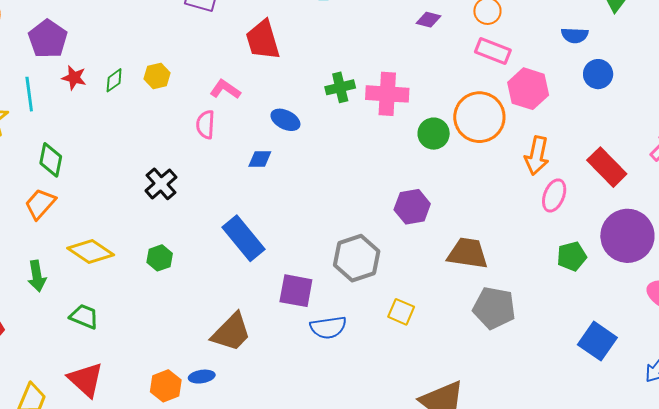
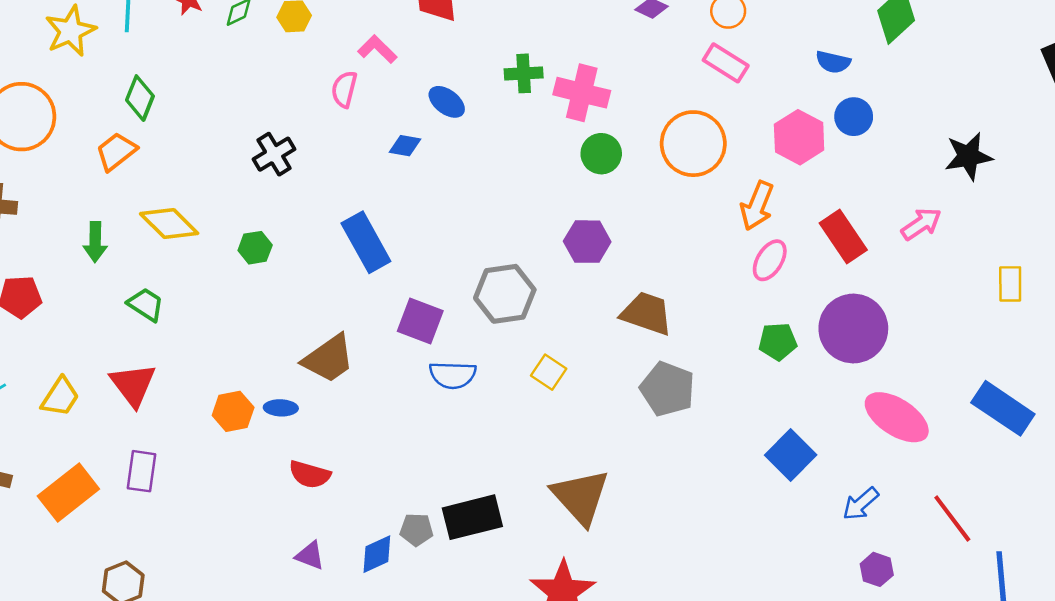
pink hexagon: (528, 89) -> (799, 137), moved
green circle: (434, 134) -> (601, 154), moved

